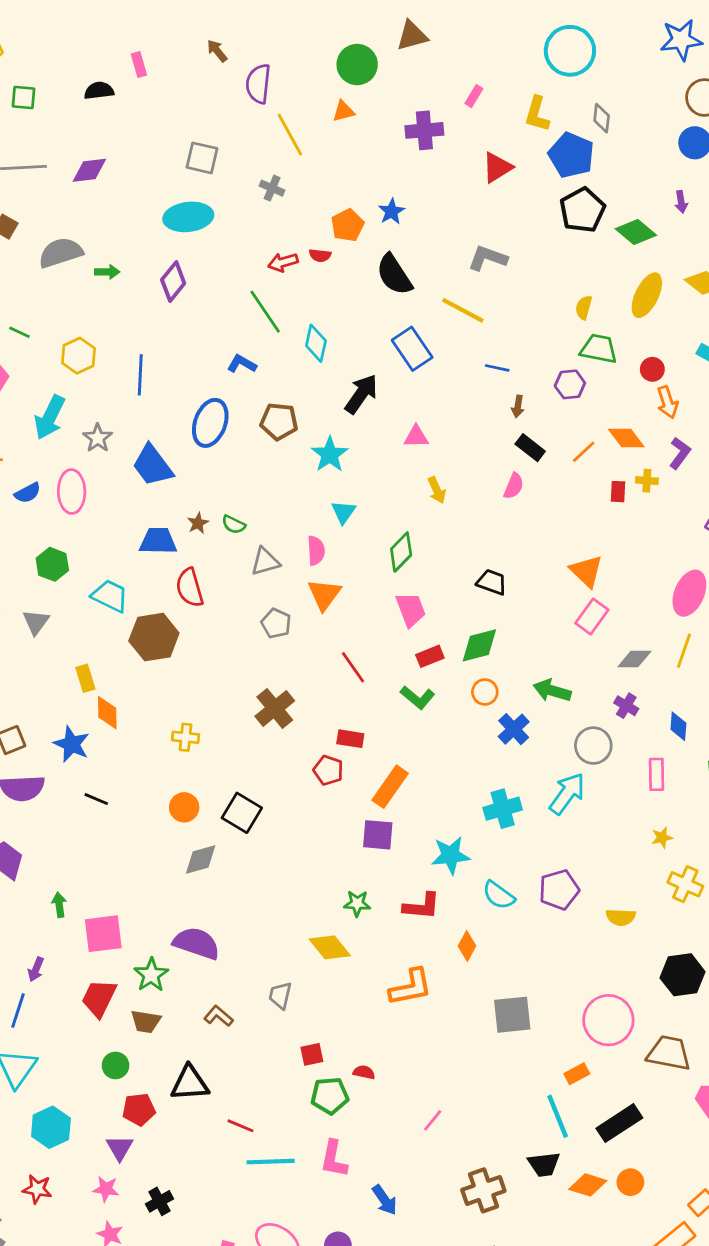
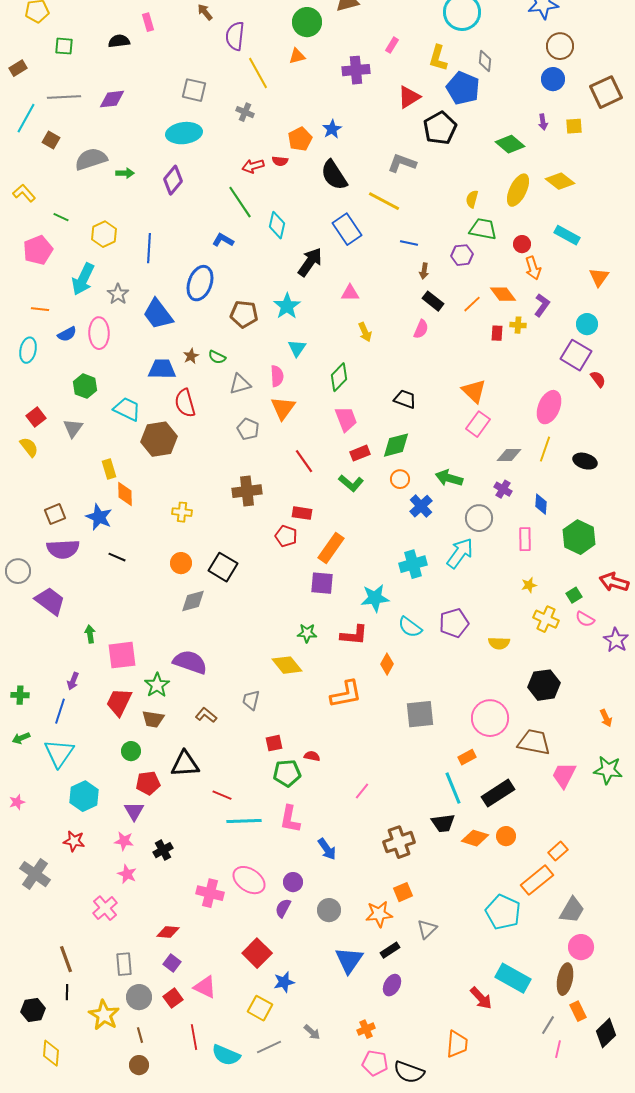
black pentagon: (582, 210) -> (440, 128), moved
brown pentagon: (279, 422) -> (244, 314), moved
brown cross: (275, 708) -> (247, 491), turned 32

